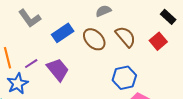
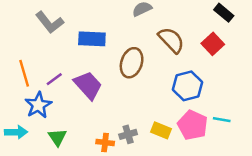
blue rectangle: (63, 33) -> (92, 39), turned 40
brown ellipse: (94, 39) -> (132, 63), moved, turned 65
blue hexagon: (124, 78) -> (187, 86), moved

